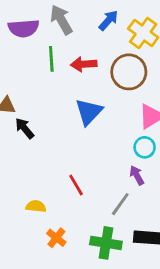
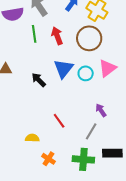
red arrow: (84, 64) -> (57, 36), turned 78
black arrow: (25, 128) -> (39, 80), moved
cyan circle: (145, 147) -> (86, 73), moved

